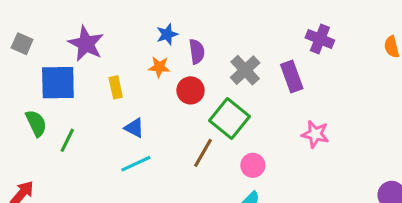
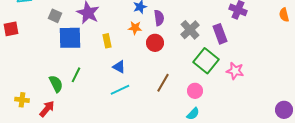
gray square: (22, 44) -> (55, 16), moved
green square: (229, 119) -> (206, 61), moved
green semicircle: (36, 123) -> (56, 84), moved

